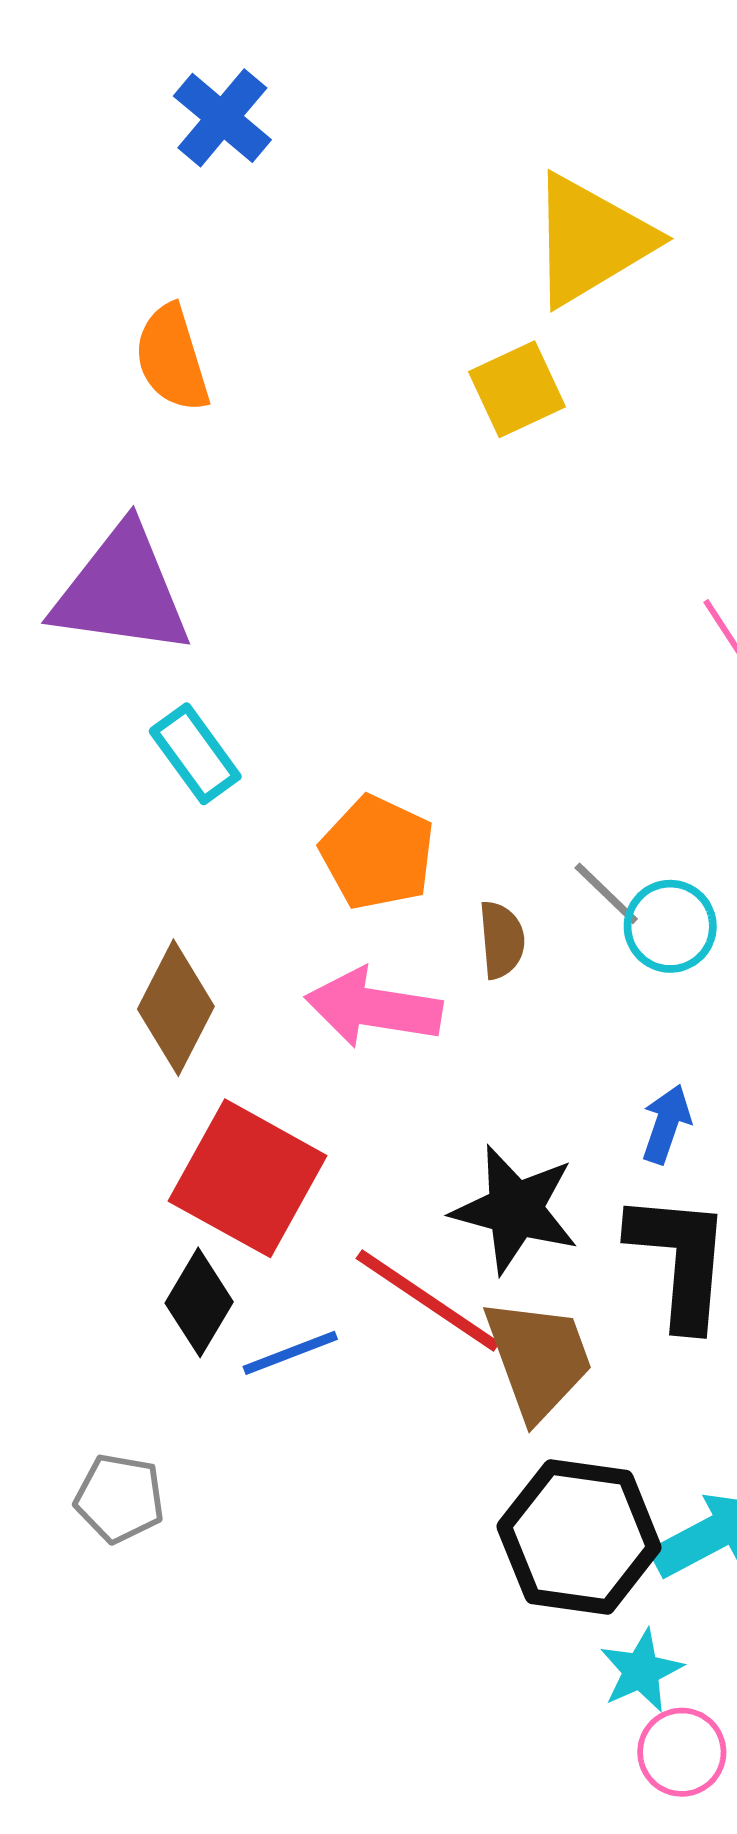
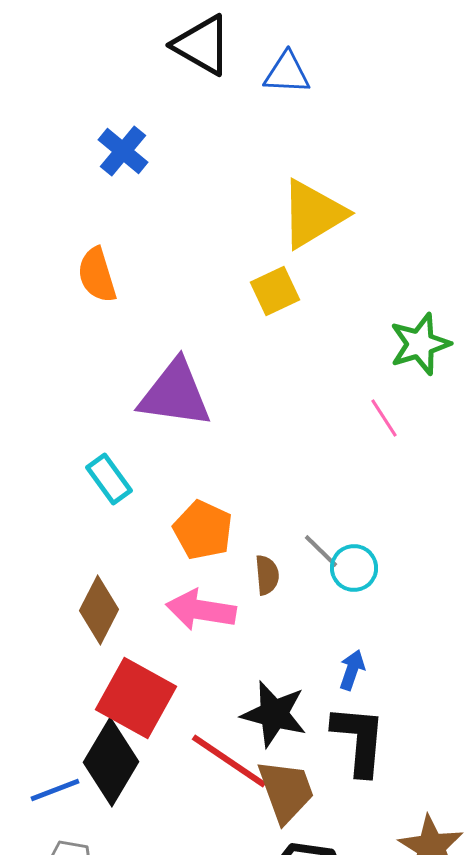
purple triangle: (122, 591) -> (175, 394), moved
black diamond: (199, 1302) -> (111, 762), size x1.6
blue line: (290, 1353) -> (55, 790), moved

